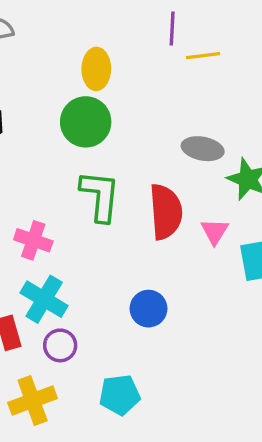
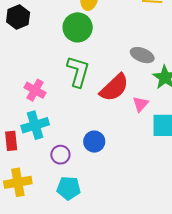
red semicircle: (166, 212) -> (114, 88), turned 40
cyan cross: (44, 299) -> (35, 125), turned 32
purple circle: (60, 345) -> (60, 155), moved

